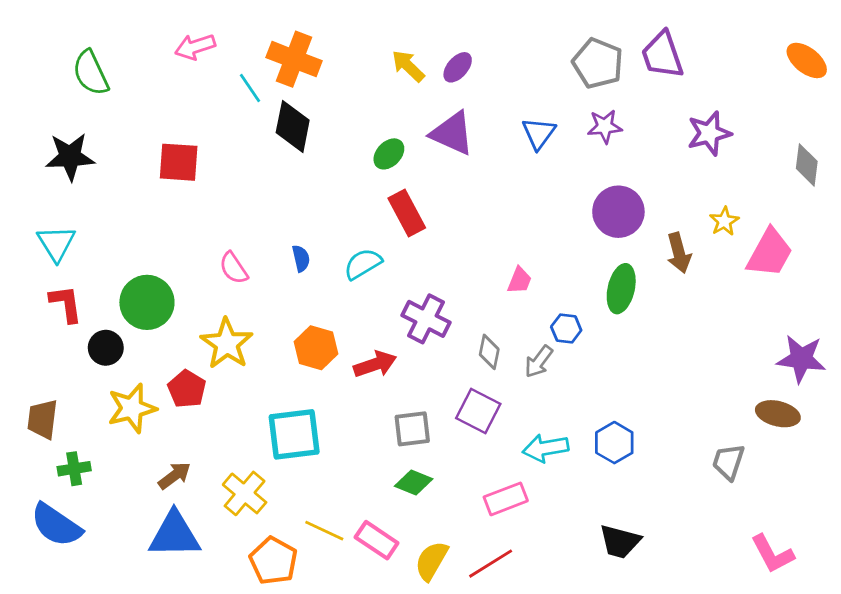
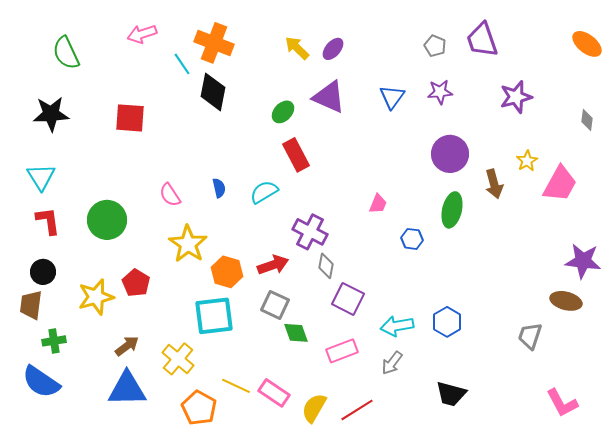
gray pentagon: (598, 63) -> (435, 46), size x0.6
gray diamond: (807, 165) -> (587, 120), size x0.7
yellow star: (227, 344) -> (188, 244), moved
black circle: (106, 348) -> (43, 272), moved
orange hexagon: (316, 348) -> (227, 272), moved
gray diamond: (489, 352) -> (326, 266), moved
gray arrow: (539, 361) -> (392, 363), moved
gray square: (412, 429) -> (275, 305), moved, turned 32
green diamond: (414, 482) -> (296, 333), moved, turned 48
pink rectangle: (506, 499) -> (342, 351), moved

